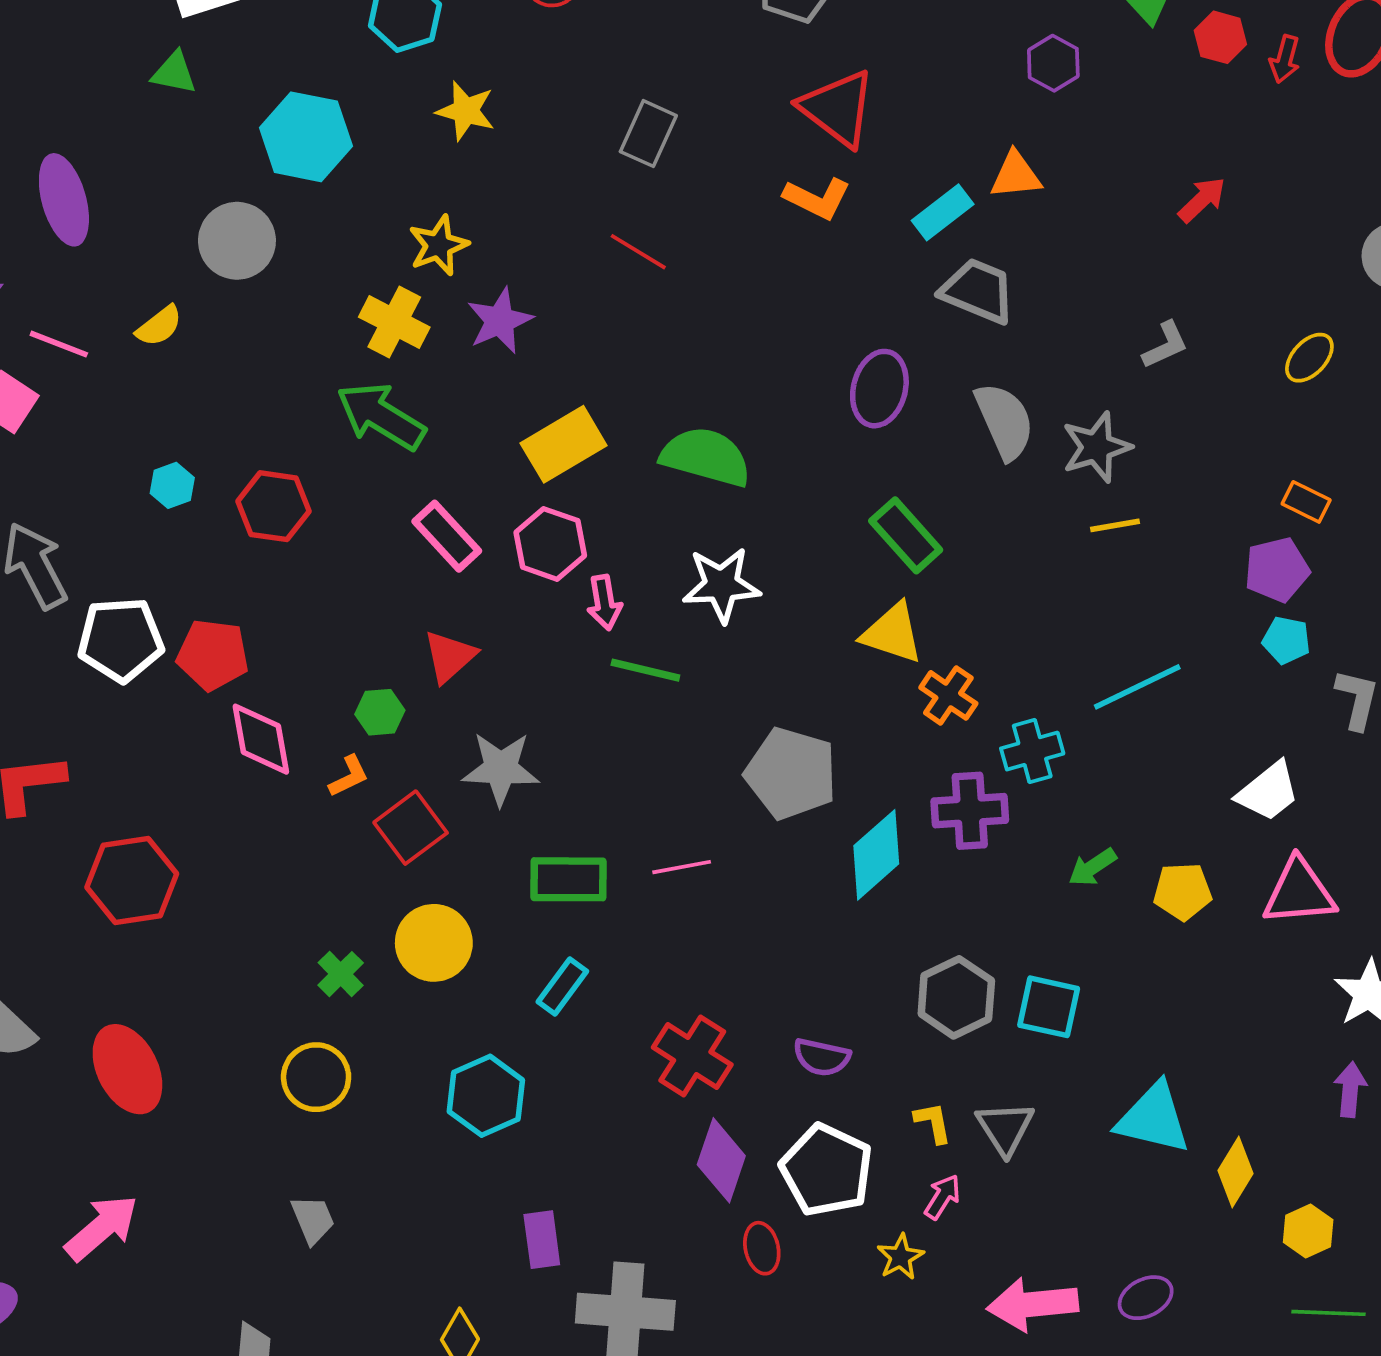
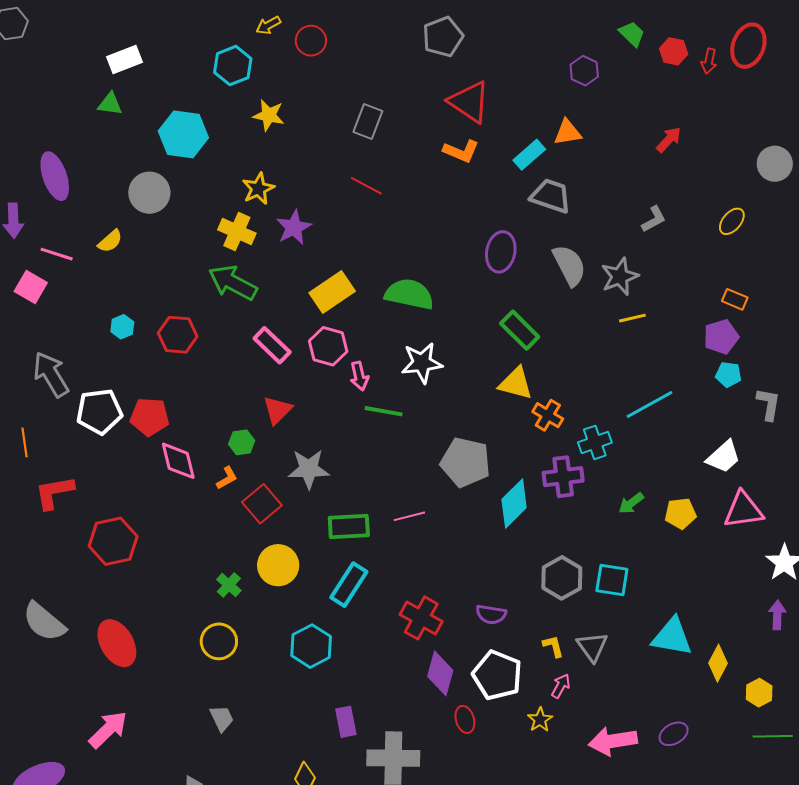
cyan rectangle: (562, 986) -> (349, 585), size x1.4

